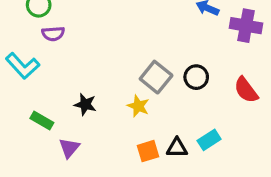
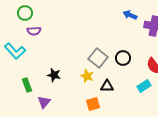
green rectangle: (42, 121) -> (27, 85), turned 40
cyan rectangle: (209, 140) -> (144, 86), moved
black triangle: (177, 148) -> (107, 86), moved

